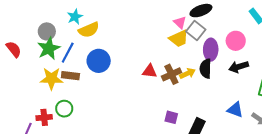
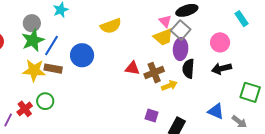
yellow semicircle: (89, 30) -> (111, 26), moved
purple ellipse: (211, 50) -> (181, 49), moved
yellow arrow: (187, 73) -> (169, 85), moved
red cross: (44, 117) -> (25, 109), turned -35

